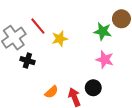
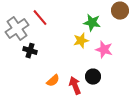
green star: (103, 31) -> (92, 23), moved
yellow star: (60, 39) -> (81, 41), moved

